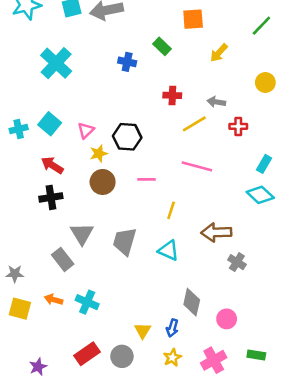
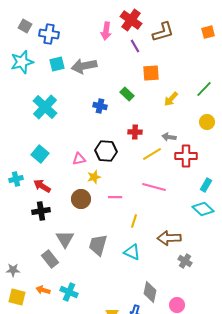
green line: (261, 26) -> (204, 89), moved
red cross: (238, 126) -> (186, 156), size x1.5
cyan cross: (19, 129) -> (16, 179), moved
pink triangle: (86, 130) -> (79, 159), moved, turned 32
black hexagon: (127, 137) -> (106, 151), moved
yellow star: (99, 154) -> (94, 177), moved

